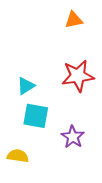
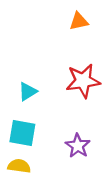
cyan square: (36, 116) -> (22, 133), moved

